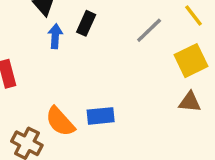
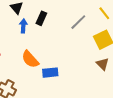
brown triangle: (190, 102) -> (103, 64), turned 40
orange semicircle: (60, 122) -> (30, 59), moved

